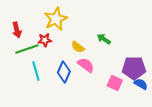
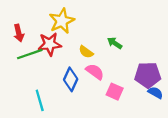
red star: (45, 40) -> (50, 44), size x1.5
cyan line: (36, 71) -> (40, 100), moved
pink square: (115, 83) -> (115, 92), moved

